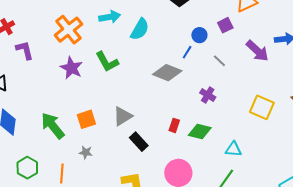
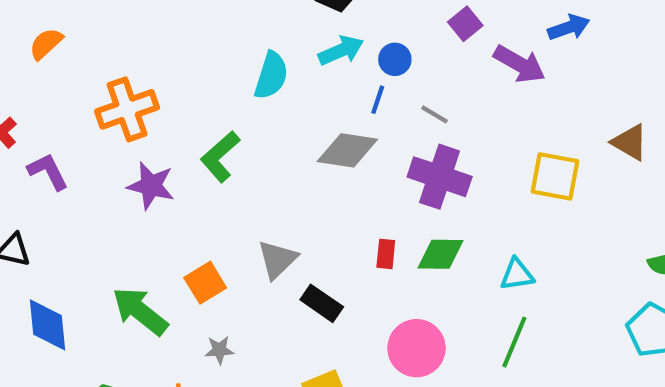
cyan arrow: (110, 17) -> (341, 50), moved
purple square: (225, 25) -> (465, 24), moved
orange cross: (68, 30) -> (127, 109), turned 32
gray line: (219, 61) -> (435, 114), moved
green L-shape: (107, 62) -> (220, 157), turned 90
purple cross: (208, 95) -> (440, 177), size x1.8

